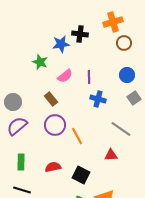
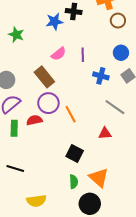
green star: (40, 62) -> (16, 35), moved
brown rectangle: (51, 99) -> (44, 77), size x1.5
blue cross: (98, 99) -> (101, 76), moved
green rectangle: (21, 162) -> (14, 128), moved
red semicircle: (53, 167) -> (34, 120), moved

